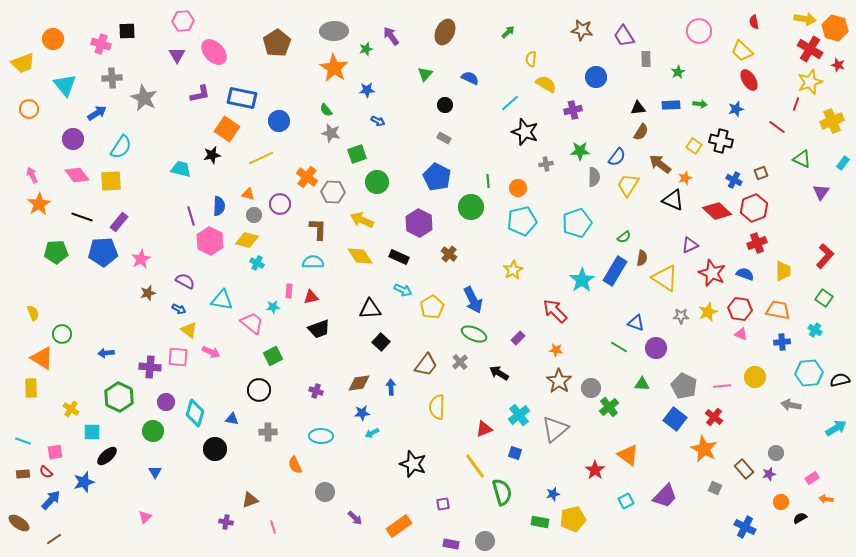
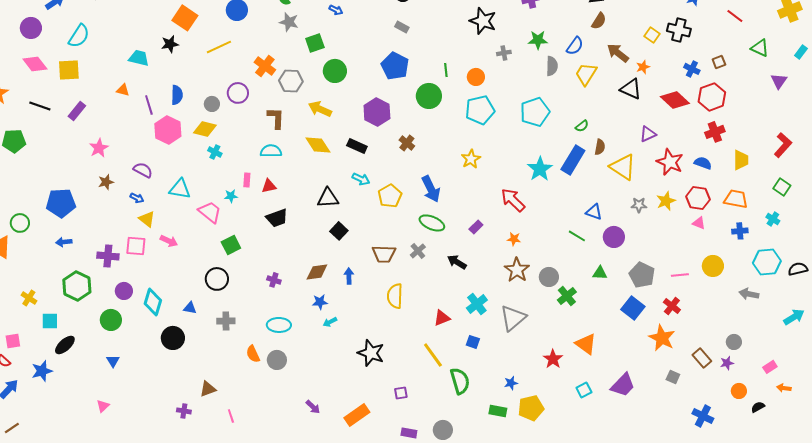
orange triangle: (248, 194) -> (123, 90), moved
blue pentagon: (103, 252) -> (61, 203), moved
brown trapezoid: (426, 365) -> (384, 254), turned 55
gray circle: (325, 492) -> (277, 360), moved

